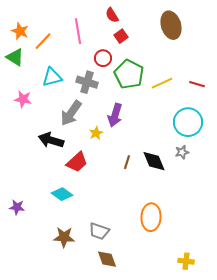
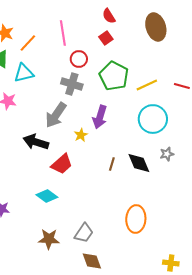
red semicircle: (112, 15) -> (109, 16), moved
red circle: (103, 58) -> (79, 59), moved
cyan triangle: (52, 77) -> (24, 73), moved
cyan circle: (188, 122) -> (153, 119), moved
gray trapezoid: (99, 231) -> (84, 233), turned -75

